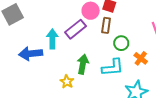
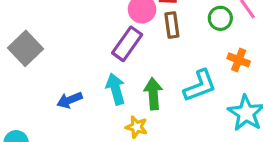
cyan arrow: (52, 39) -> (116, 89), moved
green circle: (121, 43) -> (220, 18), moved
blue arrow: (31, 54) -> (70, 100), size x0.7

